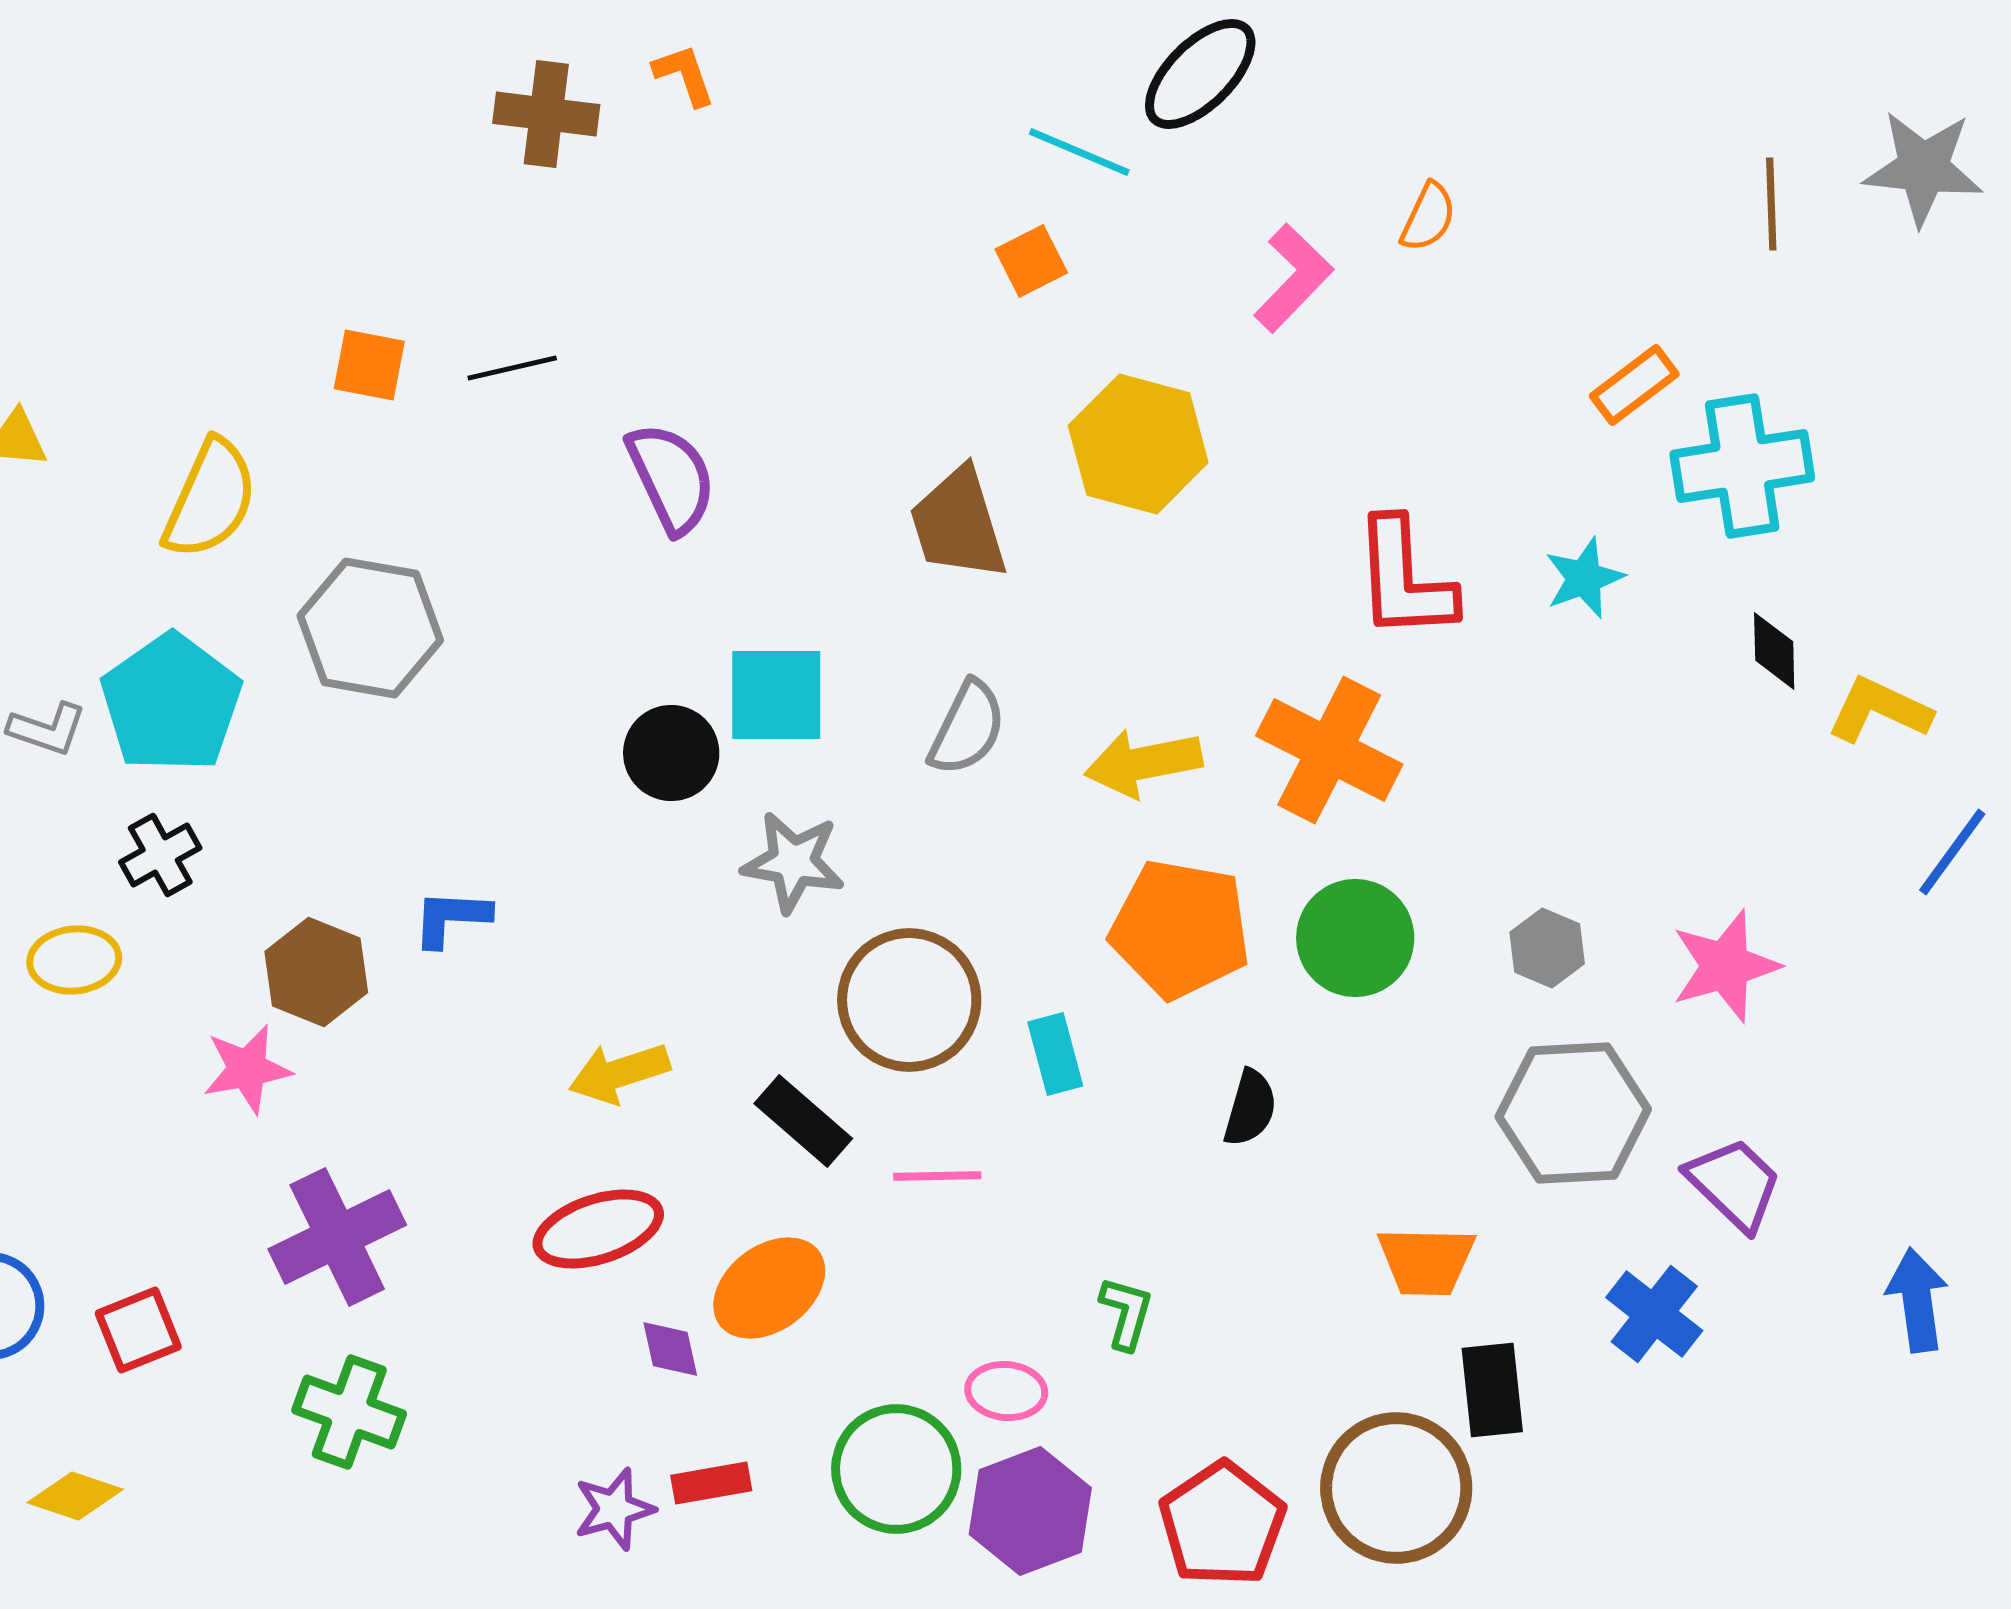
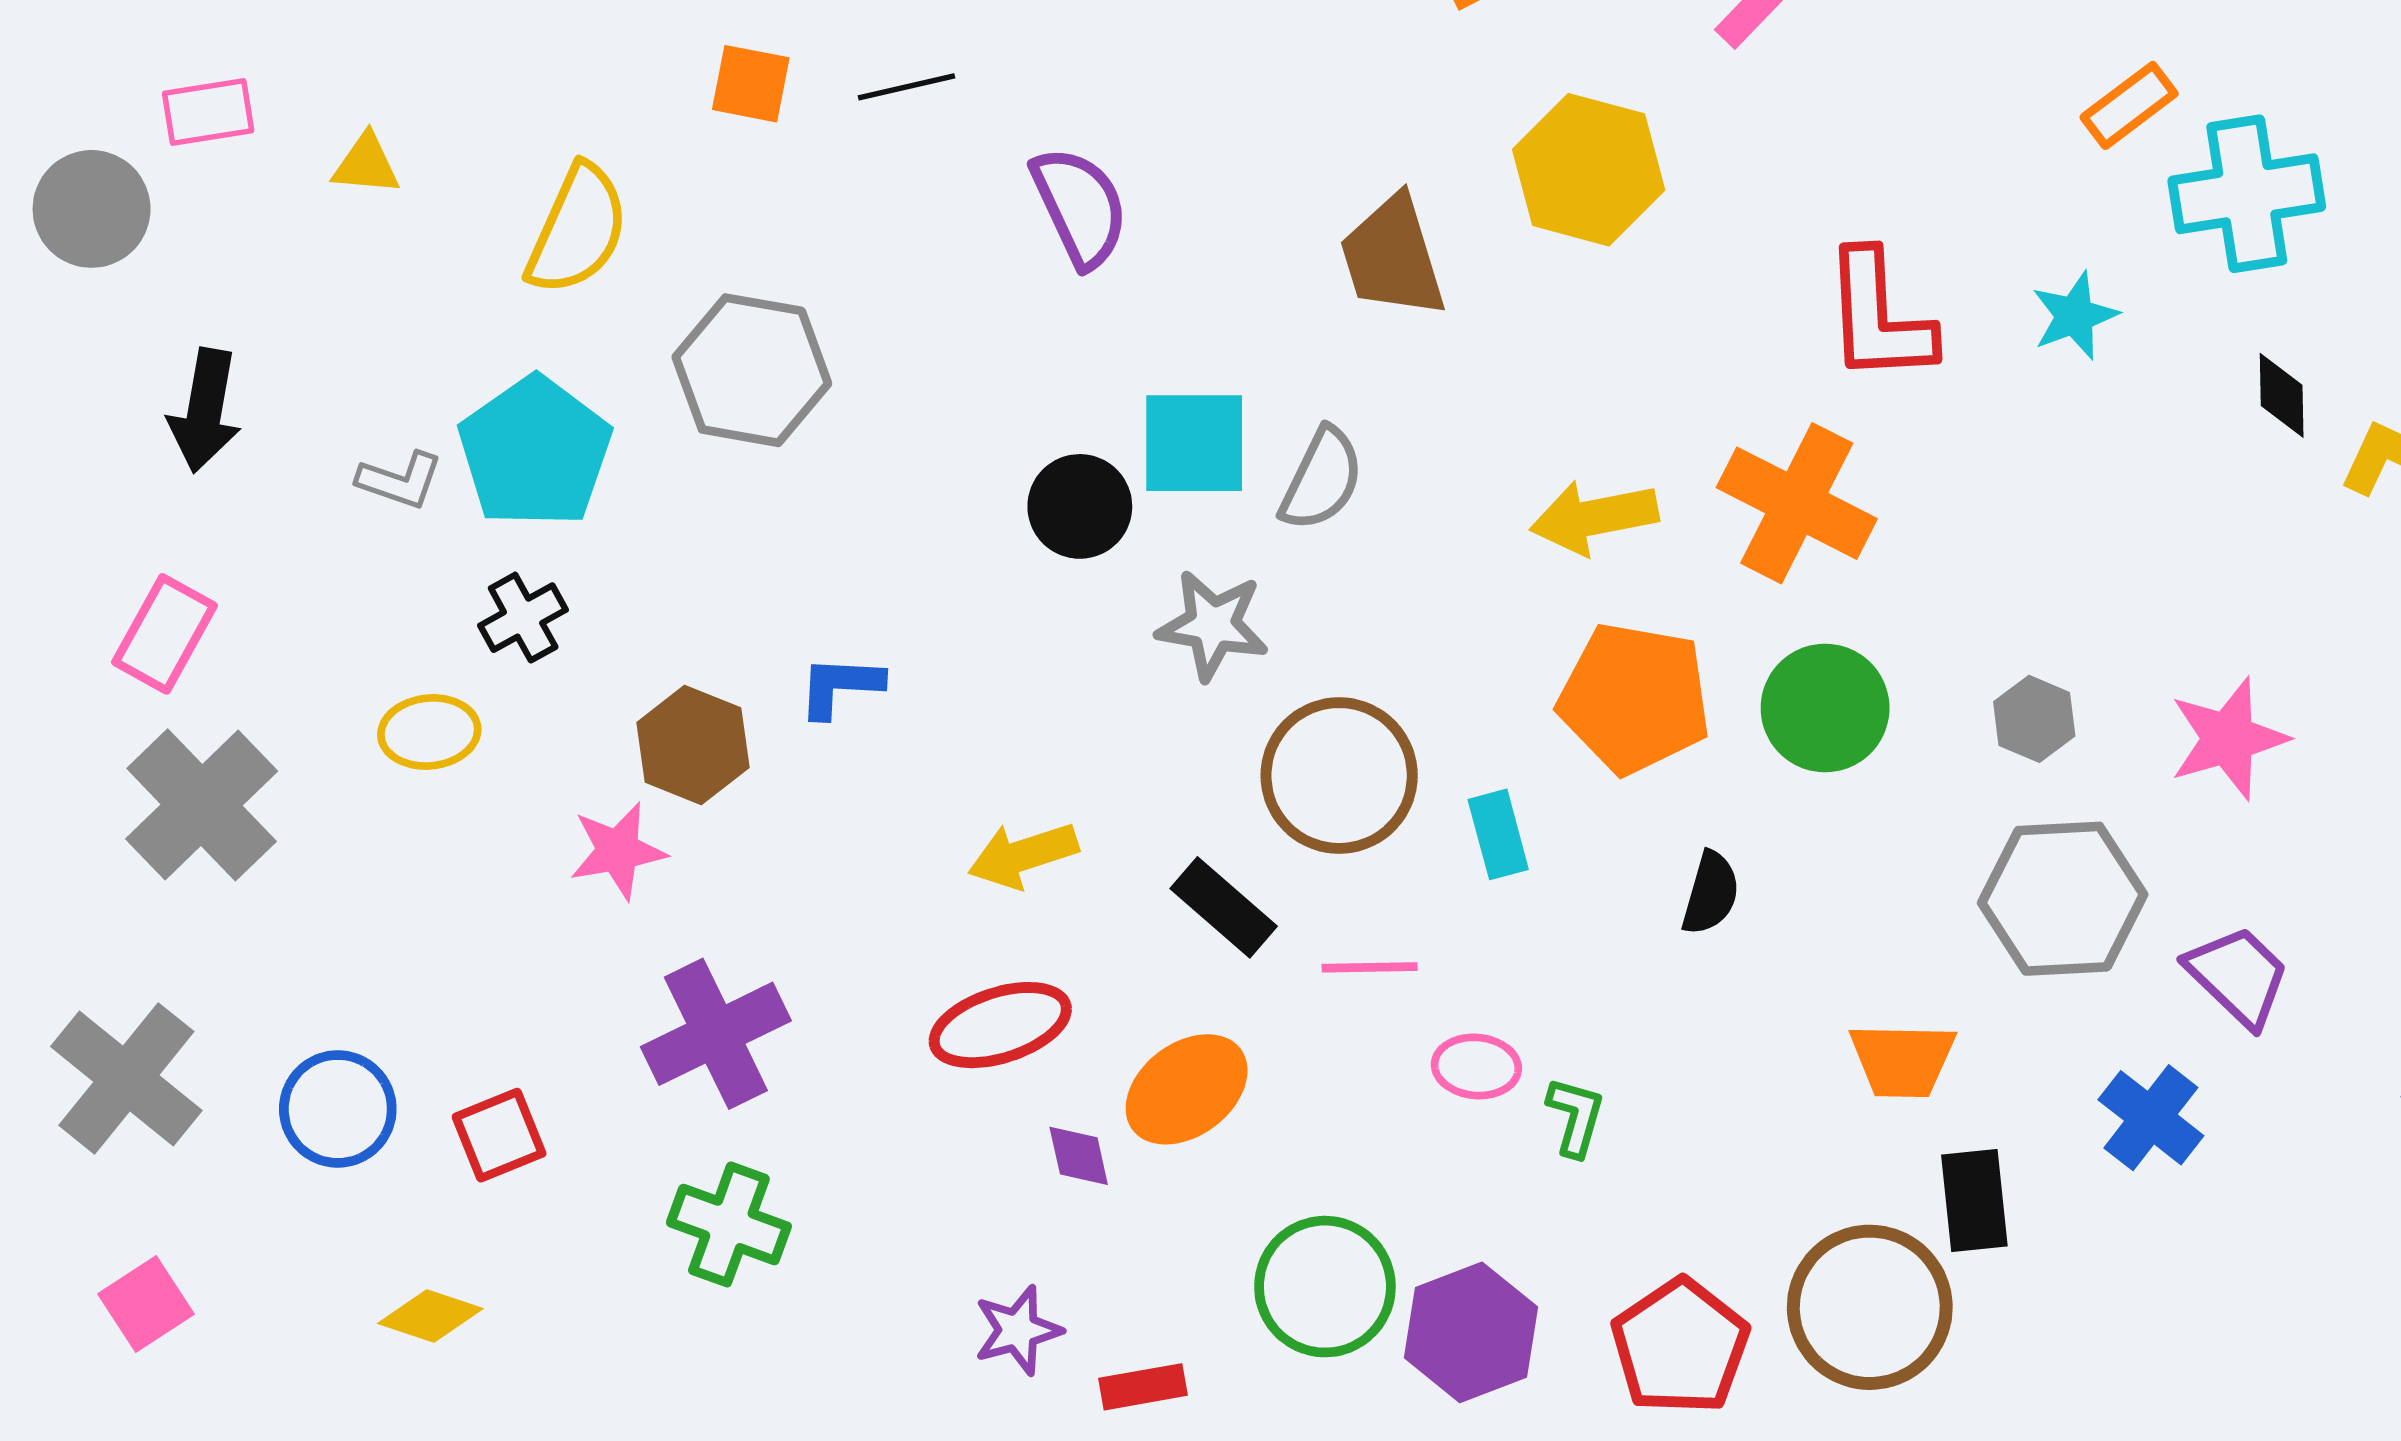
gray semicircle: (967, 728) -> (1322, 479), moved
pink ellipse: (1006, 1391) -> (1476, 1066), moved
red rectangle: (711, 1483) -> (1143, 1387), moved

